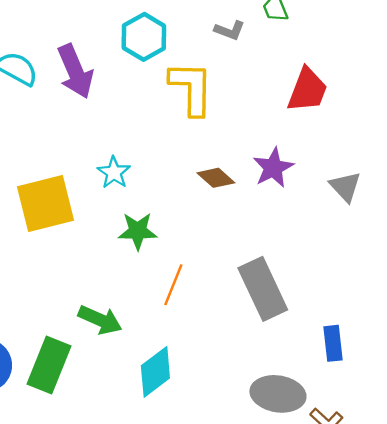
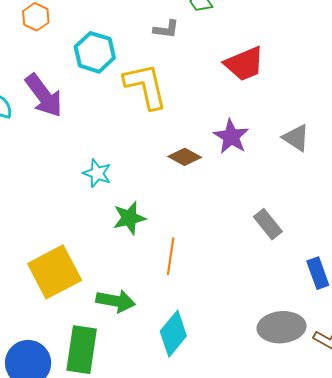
red trapezoid: (307, 90) -> (244, 64), turned 60
yellow square: (46, 204) -> (55, 272), moved
gray rectangle: (263, 289) -> (268, 224), moved, size x0.6

